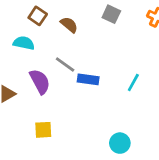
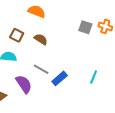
gray square: (111, 14) -> (85, 27), moved
blue rectangle: (88, 79) -> (60, 78), turned -42

